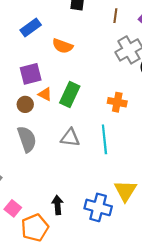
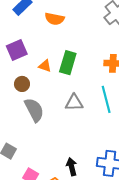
purple square: (31, 74) -> (17, 50), moved
brown circle: (25, 104) -> (22, 84), moved

